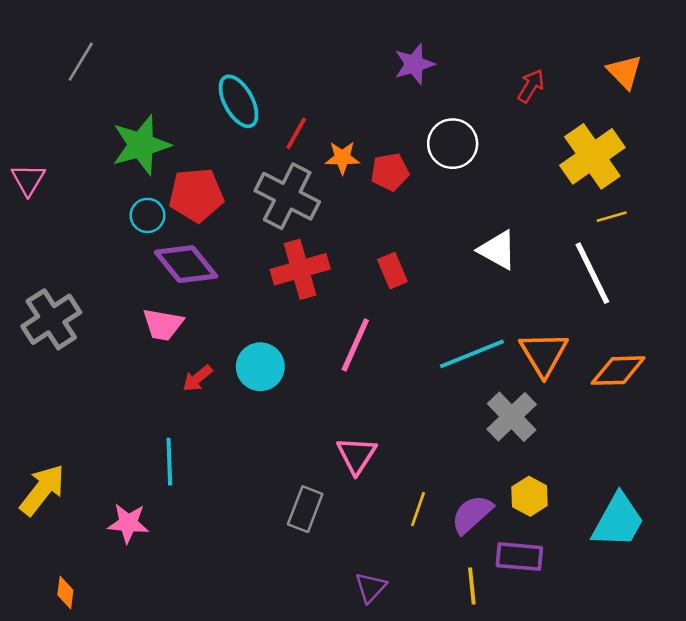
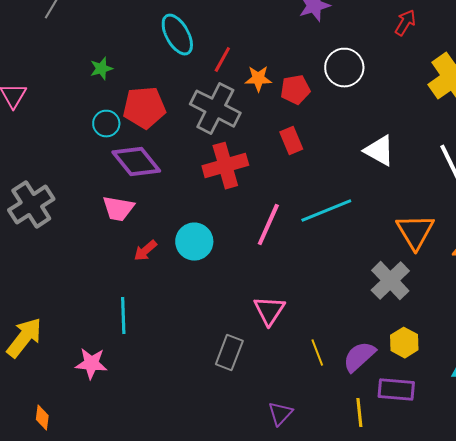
green star: (141, 145) -> (101, 69), size x0.5
red rectangle: (392, 271) -> (291, 141), moved
cyan line: (472, 354) -> (326, 211), moved
yellow line: (418, 509) -> (317, 353), turned -40

